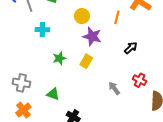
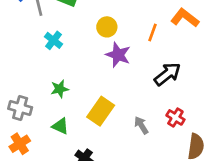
cyan cross: (42, 30) -> (53, 40), turned 32
black arrow: (131, 48) -> (167, 74), size x1.5
green star: (59, 58) -> (60, 89), moved
yellow rectangle: (86, 61) -> (101, 111), moved, size x1.5

